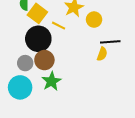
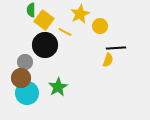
brown circle: (44, 60) -> (21, 78), moved
gray circle: (25, 63) -> (25, 62), moved

